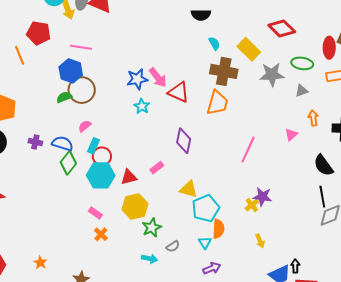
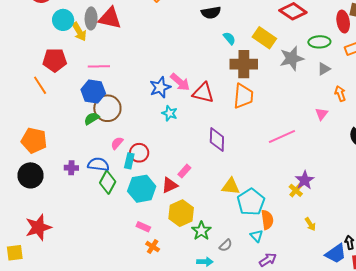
pink line: (248, 150) -> (282, 136), turned 52
red circle: (102, 156) -> (139, 153), moved
pink rectangle: (157, 168) -> (184, 171), moved
purple star: (262, 197) -> (305, 180), turned -30

